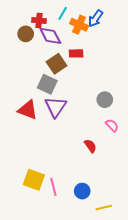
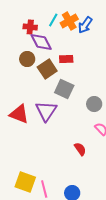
orange cross: (79, 25) -> (69, 21), moved, turned 36
brown circle: (26, 34) -> (27, 59), moved
gray square: (47, 84) -> (64, 89), moved

